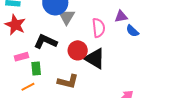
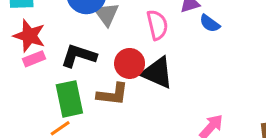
pink rectangle: (21, 57) -> (34, 59), moved
green rectangle: (36, 69) -> (69, 99), size x1.6
brown L-shape: (68, 81) -> (113, 94), moved

